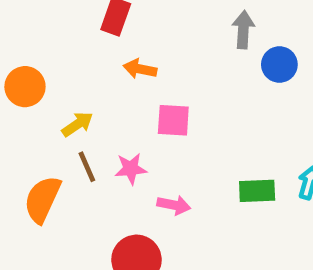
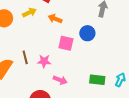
blue circle: (279, 65) -> (87, 33), moved
yellow arrow: (77, 124) -> (29, 12), moved

